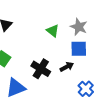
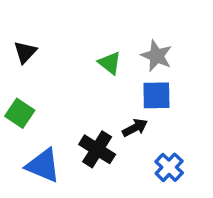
black cross: (41, 69) -> (97, 149), moved
blue triangle: (16, 88) -> (43, 165), turned 45

